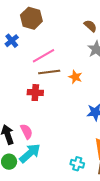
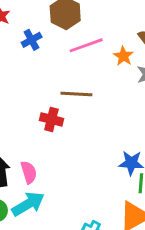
pink line: (44, 56) -> (86, 45), moved
orange star: (75, 77) -> (123, 56), moved

